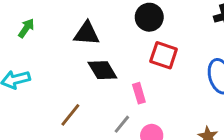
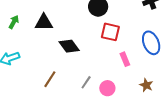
black triangle: (87, 33) -> (44, 22), moved
pink rectangle: (139, 93) -> (125, 59), moved

